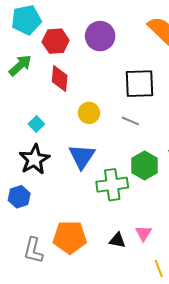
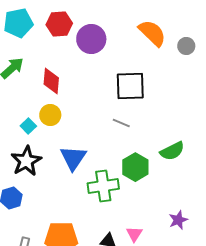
red hexagon: (56, 41) -> (59, 24), moved
yellow circle: (89, 113) -> (50, 115), moved

